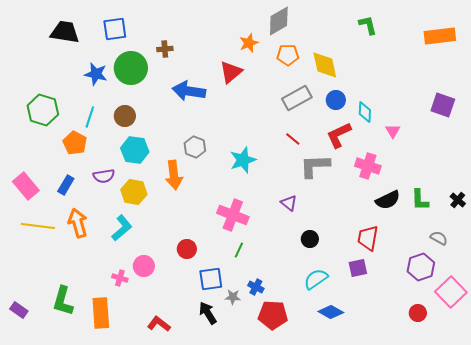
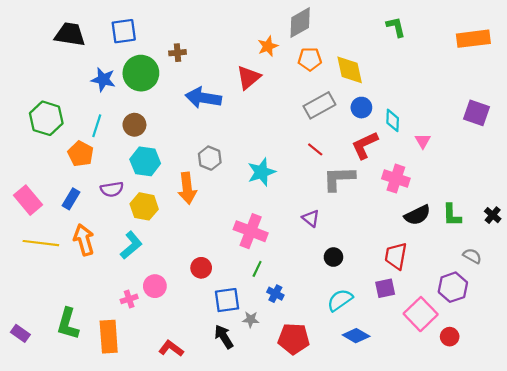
pink cross: (120, 278) -> (129, 299), turned -35
blue cross: (256, 287) -> (275, 294), moved
pink square: (451, 292) -> (421, 314), moved

